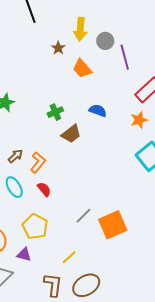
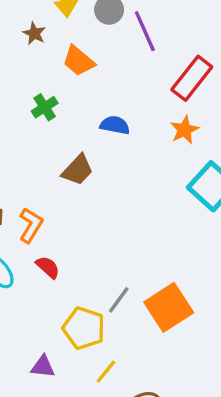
green cross: (55, 112) -> (45, 107), moved
yellow pentagon: (35, 227) -> (84, 328), moved
purple triangle: (24, 255) -> (43, 367), moved

